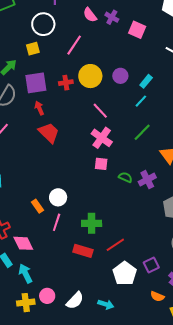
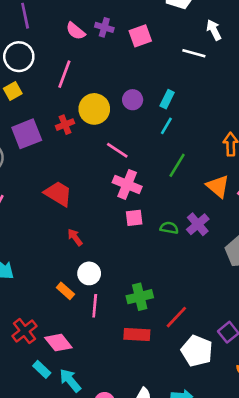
pink square: (137, 30) -> (140, 36), turned -30
red arrow: (39, 108) -> (75, 237), moved

